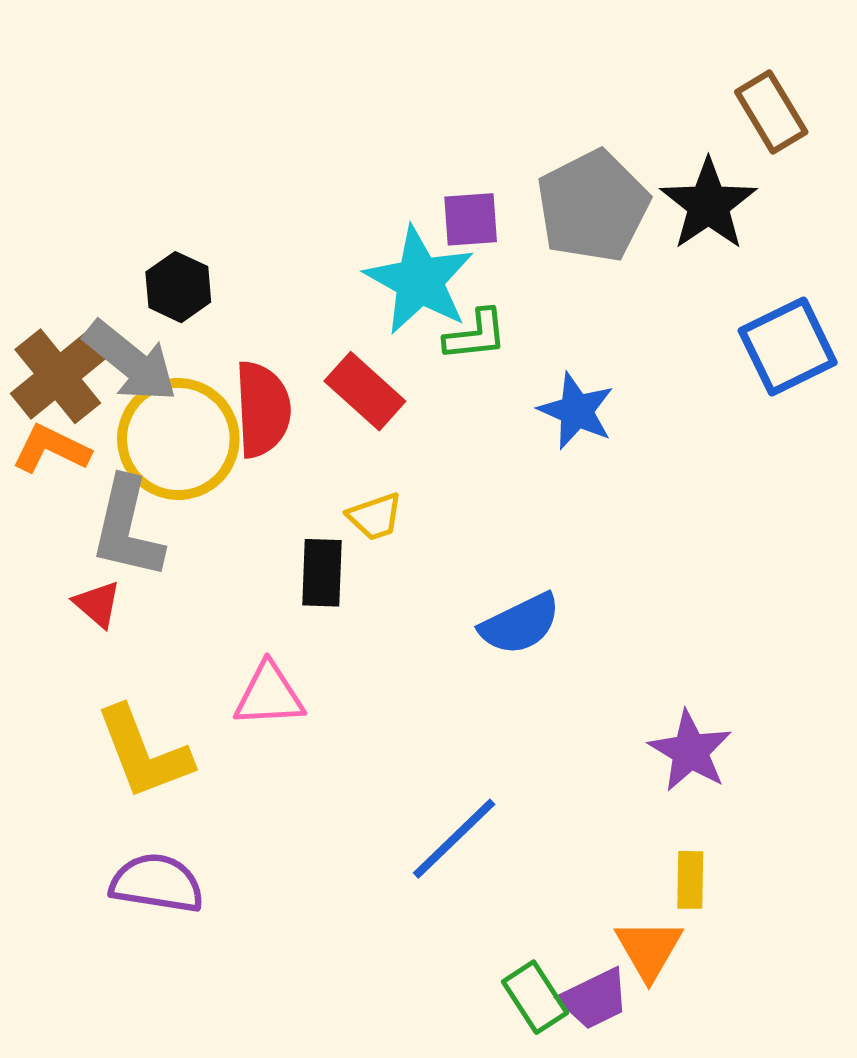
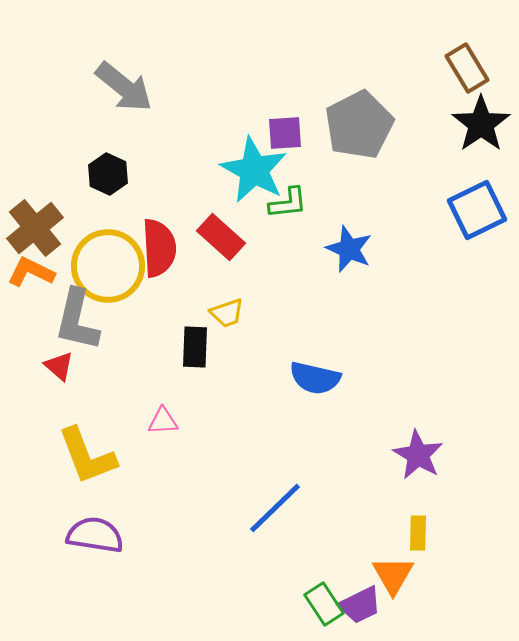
black star: (708, 204) -> (481, 124), moved
gray arrow: (130, 361) -> (124, 87), moved
blue semicircle: (520, 624) -> (315, 378), turned 39
pink triangle: (269, 695) -> (163, 421), size x0.7

